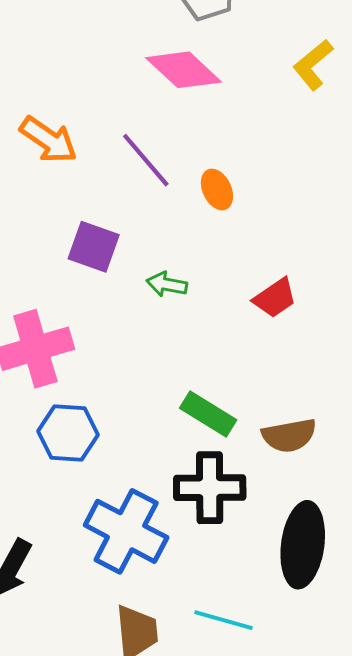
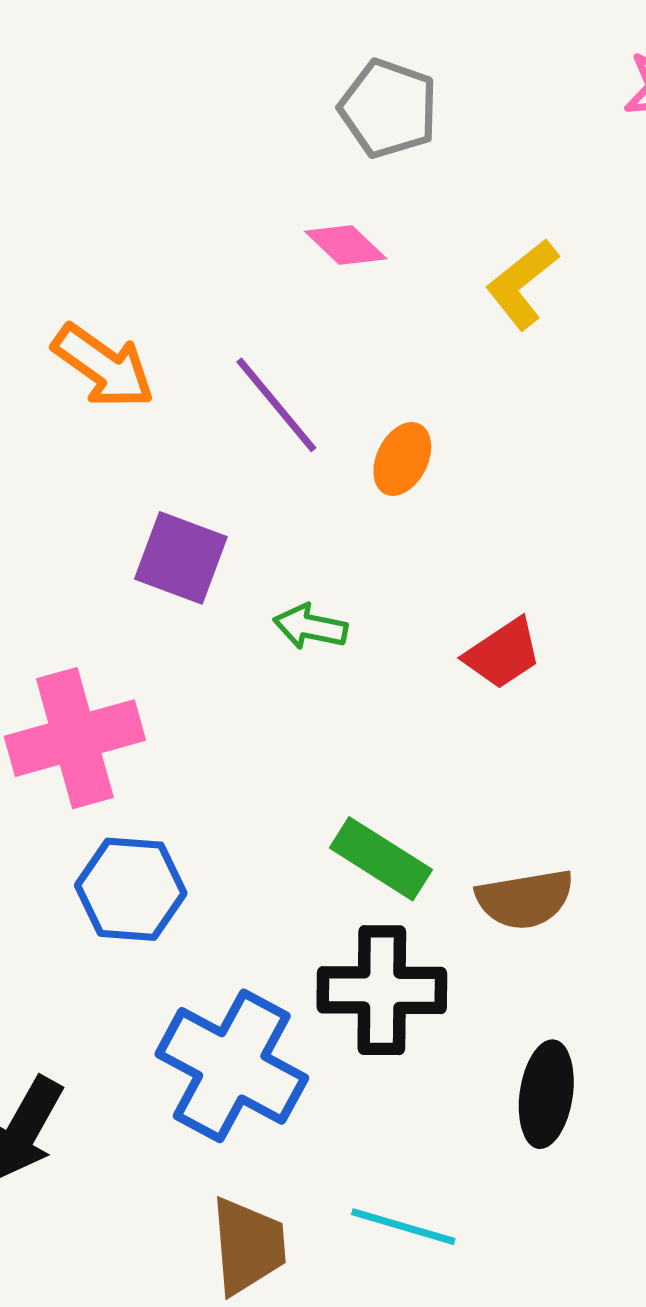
yellow L-shape: (313, 65) -> (522, 284), moved
pink diamond: (183, 70) -> (346, 245), size x0.6
orange ellipse: (217, 190) -> (402, 459), turned 51
black ellipse: (303, 545) -> (546, 1094), size x0.7

